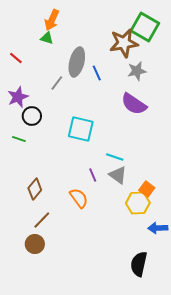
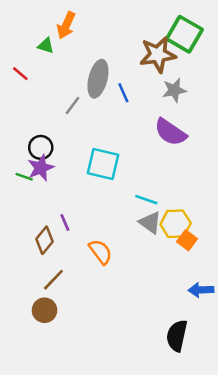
green triangle: (47, 38) -> (46, 46), moved
purple star: (18, 97) -> (41, 168), moved
purple line: (93, 175) -> (65, 222), moved
yellow hexagon: (138, 203) -> (176, 224), moved

